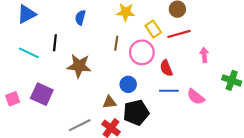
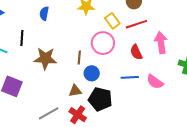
brown line: (116, 43) -> (79, 58), moved
pink arrow: (204, 55) -> (161, 43), size x1.5
red semicircle: (166, 68) -> (136, 52), moved
black pentagon: (136, 113) -> (100, 99), turned 30

